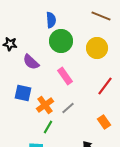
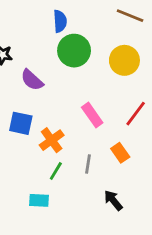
pink rectangle: (65, 76) -> (92, 115), moved
gray line: (68, 108) -> (88, 164), moved, turned -40
orange rectangle: (104, 122) -> (120, 153), moved

